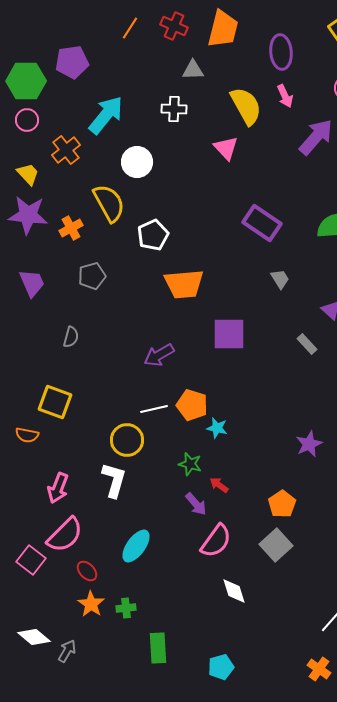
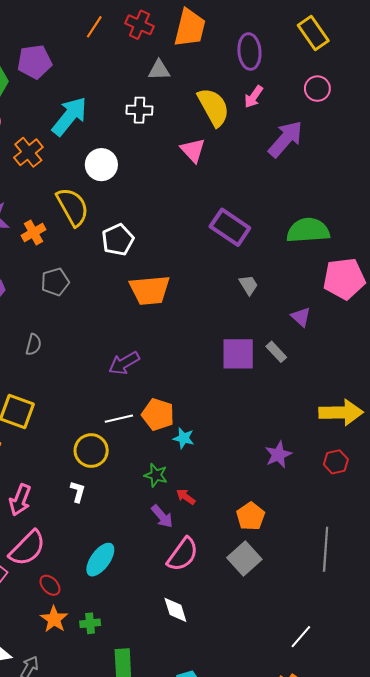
pink arrow: (285, 96) -> (254, 97), turned 60
purple square: (229, 334) -> (238, 354), moved
white L-shape: (114, 480) -> (78, 492), size x0.6
white diamond: (234, 591) -> (175, 610), moved

